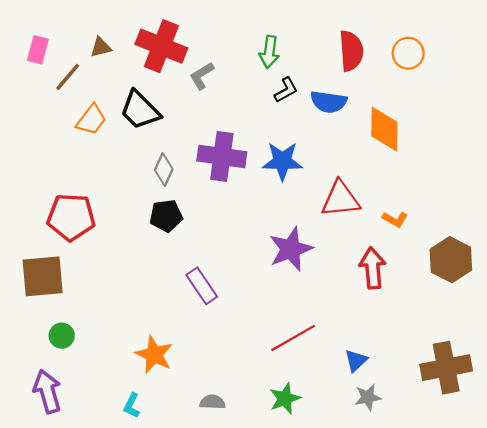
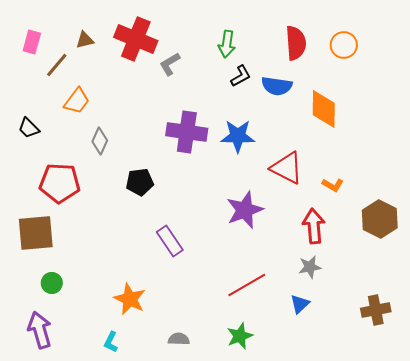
black trapezoid: (140, 110) -> (29, 128), moved, size x0.6
gray diamond: (164, 170) -> (100, 141), moved
red triangle: (341, 199) -> (287, 168), turned 33
brown cross: (446, 368) -> (376, 310), size x0.7
gray star: (368, 397) -> (310, 267), moved

